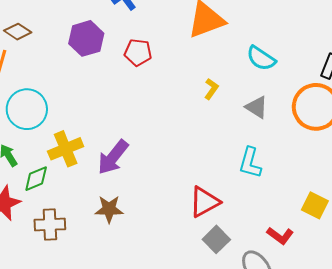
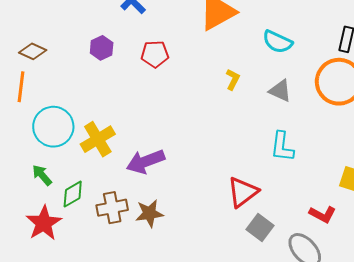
purple hexagon: (86, 38) -> (102, 48), size x0.7
yellow cross: (66, 149) -> (98, 139), moved
purple arrow: (113, 157) -> (146, 161), turned 39
brown cross: (50, 225) -> (112, 208), moved

